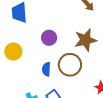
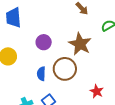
brown star: (85, 40) -> (80, 44), turned -30

